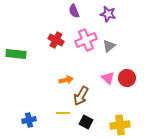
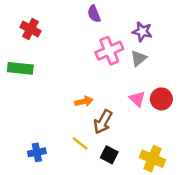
purple star: (108, 14) -> (142, 32), moved
red cross: (56, 40) -> (30, 29), moved
yellow line: (63, 113) -> (80, 143), turned 40
yellow cross: (120, 125) -> (152, 159), turned 30

